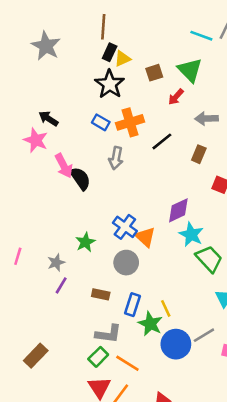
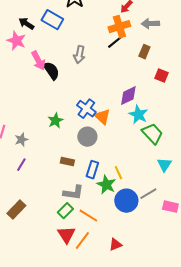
blue rectangle: (101, 122) -> (52, 20), moved, size x1.5
orange cross: (130, 122) -> (119, 27), moved
gray star: (56, 263) -> (21, 140), moved
purple line: (61, 285) -> (21, 165), moved

